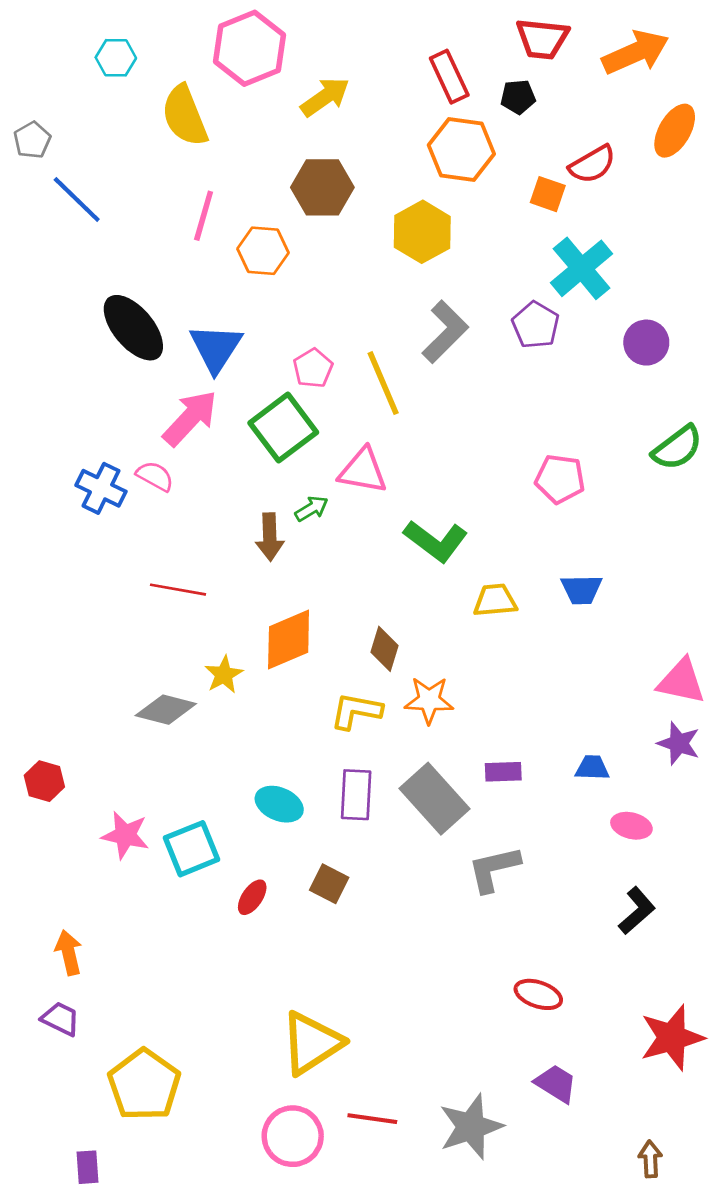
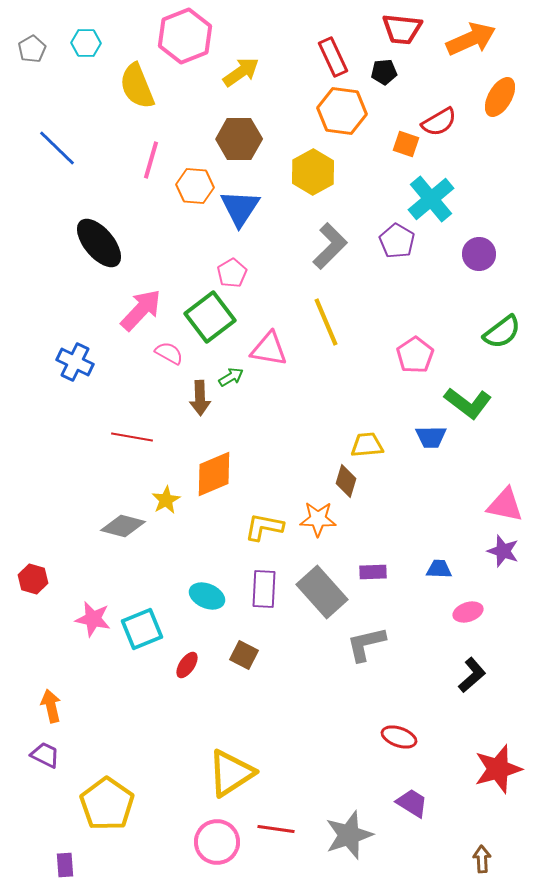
gray pentagon: (32, 140) -> (32, 49), moved
blue triangle: (216, 348) -> (240, 208), moved
yellow line: (383, 383) -> (326, 322), moved
pink semicircle: (155, 476) -> (169, 353), moved
pink pentagon: (560, 479) -> (415, 355), turned 30
green L-shape: (436, 541) -> (468, 403), moved
brown diamond: (384, 649) -> (346, 481), moved
pink ellipse: (631, 826) -> (468, 612), turned -32

